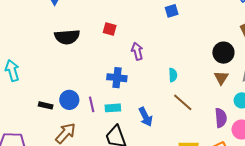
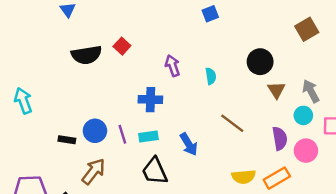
red square: (110, 29) -> (122, 46), moved, turned 32
black circle: (223, 53) -> (260, 62), moved
cyan semicircle: (173, 75) -> (211, 76), moved

